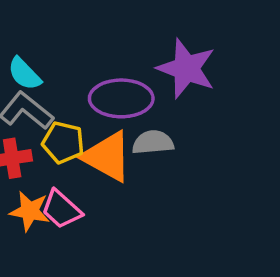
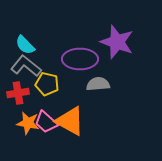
orange triangle: (107, 157) -> (70, 121), moved

